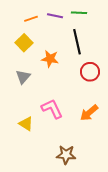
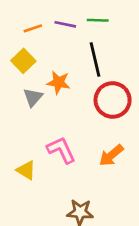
red circle: (90, 72) -> (113, 100), size x1.4
gray triangle: (23, 77) -> (33, 97), moved

